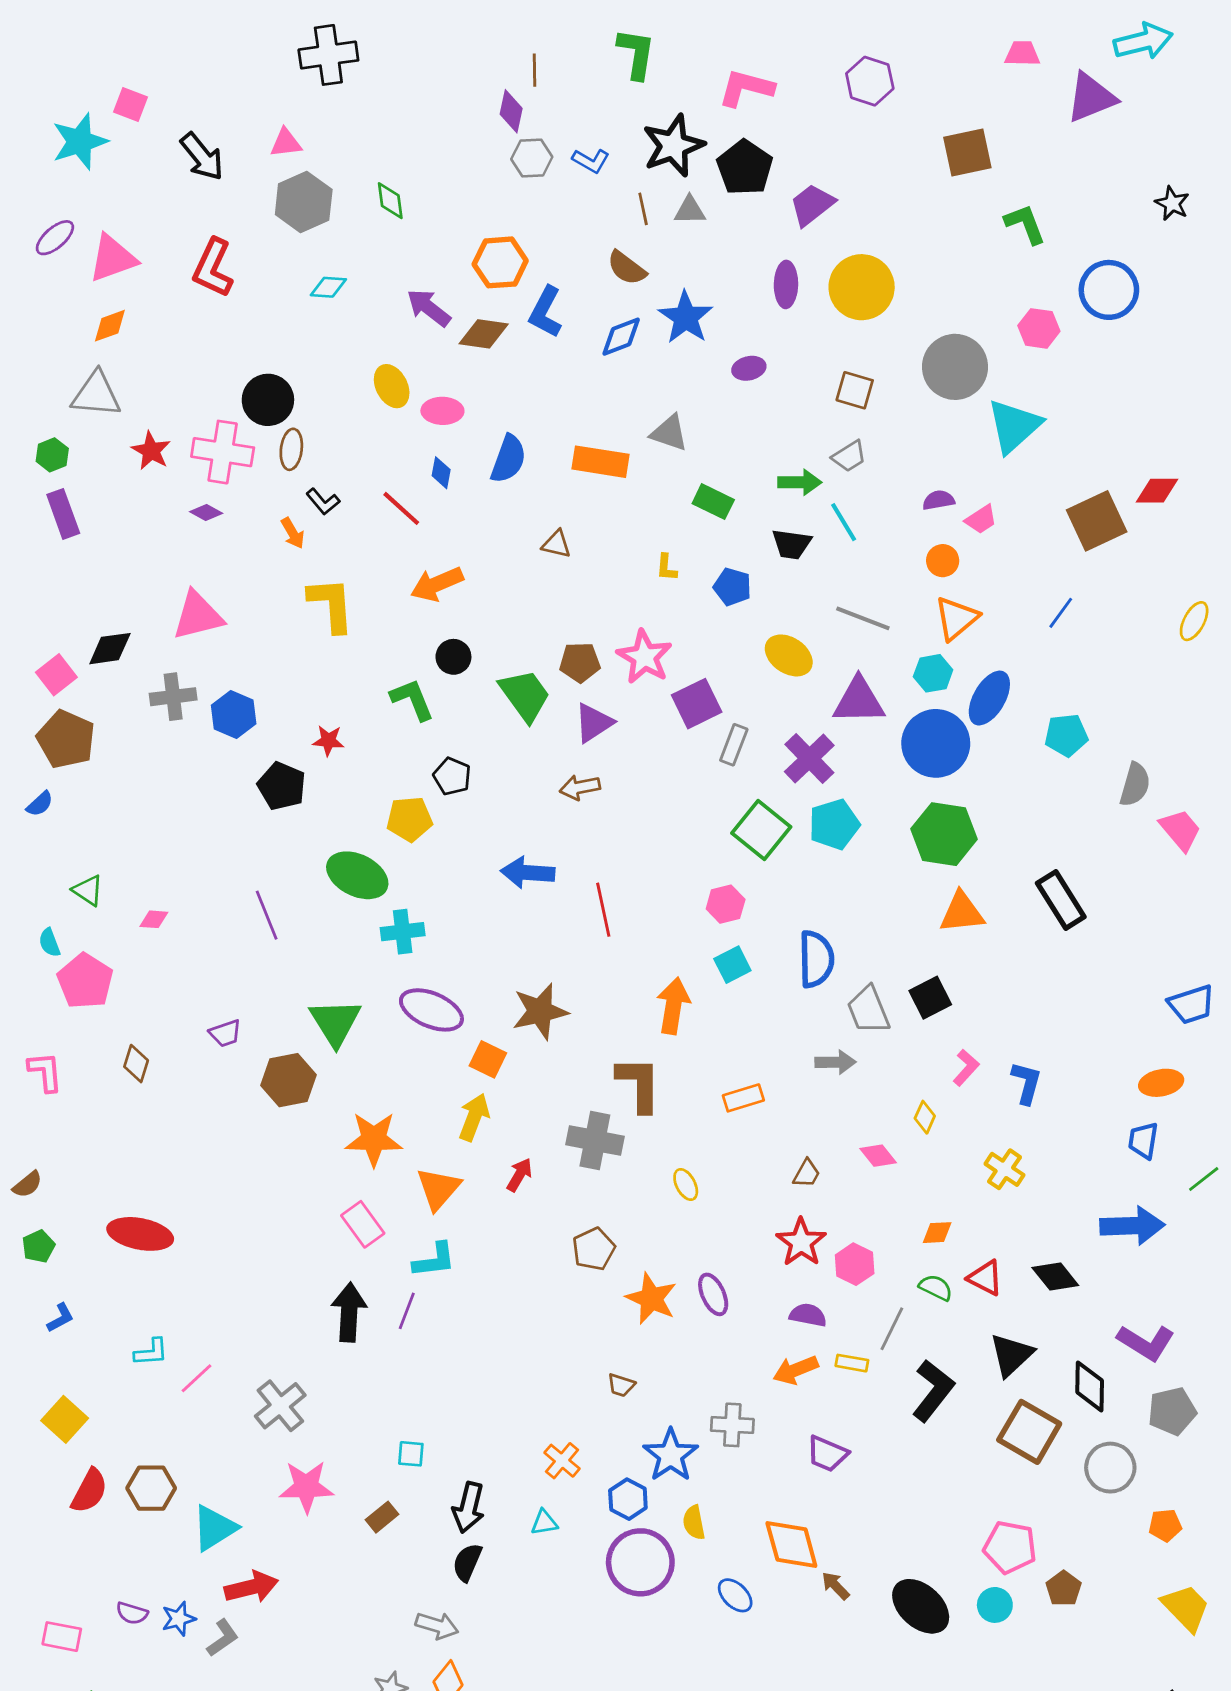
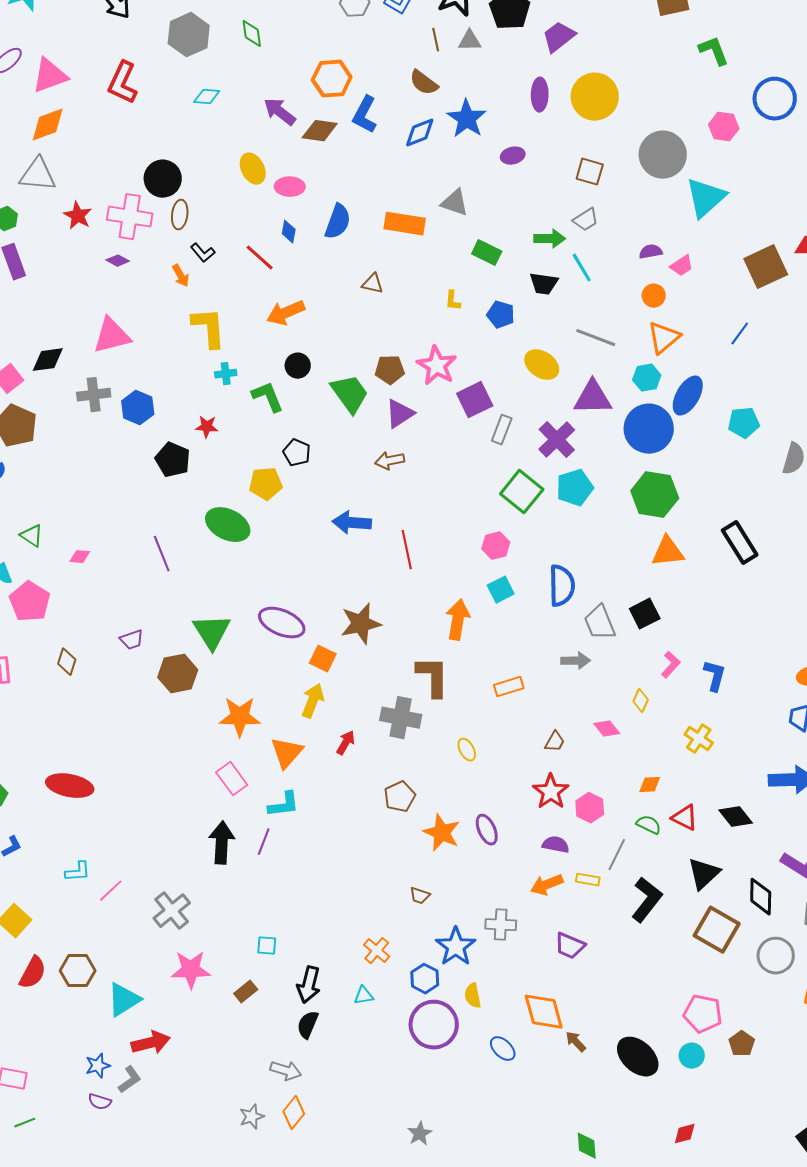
orange diamond: (110, 326) -> (48, 125), size x1.4
cyan cross: (403, 932) -> (226, 374), moved, size x0.7
purple semicircle: (132, 1613) -> (100, 1102), moved

